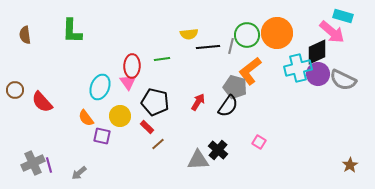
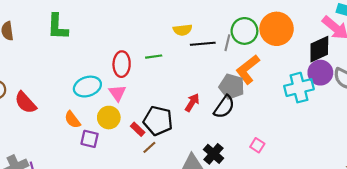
cyan cross: (298, 68) -> (299, 88), moved
pink triangle: (128, 82) -> (117, 93), moved
cyan ellipse: (100, 87) -> (87, 87), turned 50
black pentagon: (155, 102) -> (158, 121), moved

